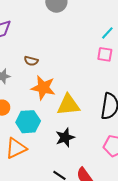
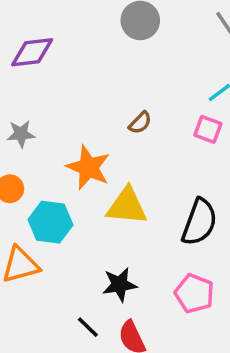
brown semicircle: (31, 61) -> (140, 123), moved, turned -72
black star: (65, 138) -> (120, 285), moved

